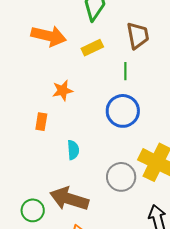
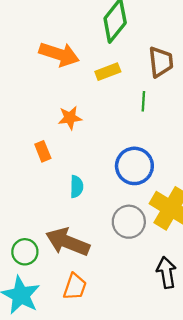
blue circle: (123, 111) -> (134, 166), moved
orange rectangle: (41, 122) -> (43, 151), turned -36

